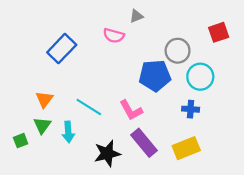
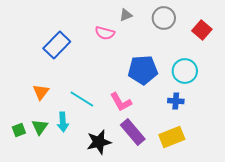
red square: (219, 32) -> (202, 30), turned -30
gray circle: (178, 51) -> (164, 18), moved
green triangle: (42, 125) -> (40, 127), moved

